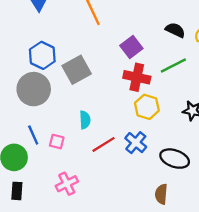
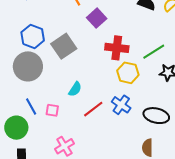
purple square: (131, 47) -> (97, 18), moved
green line: (173, 65) -> (154, 52), moved
cyan semicircle: (85, 120) -> (75, 89), turned 42

